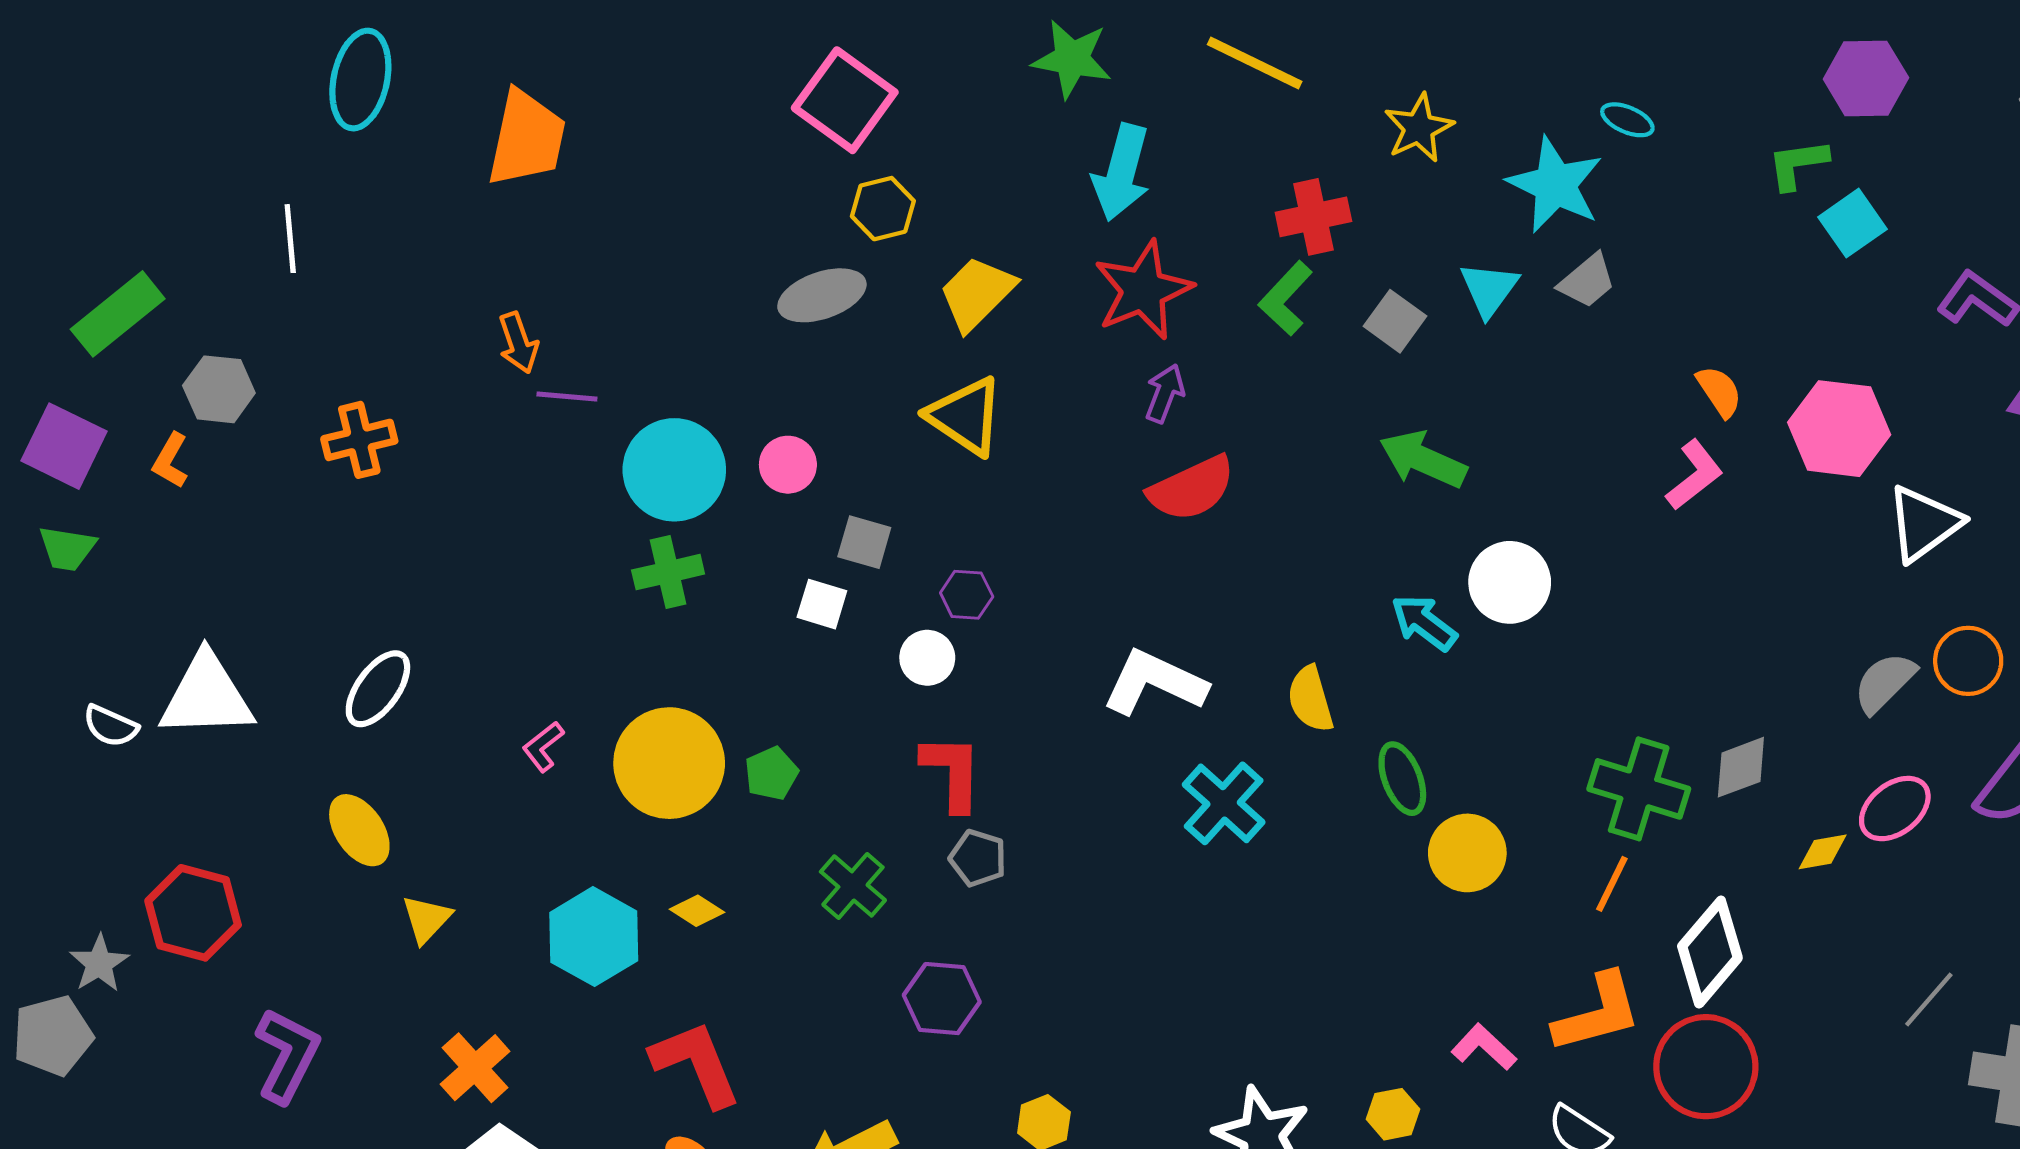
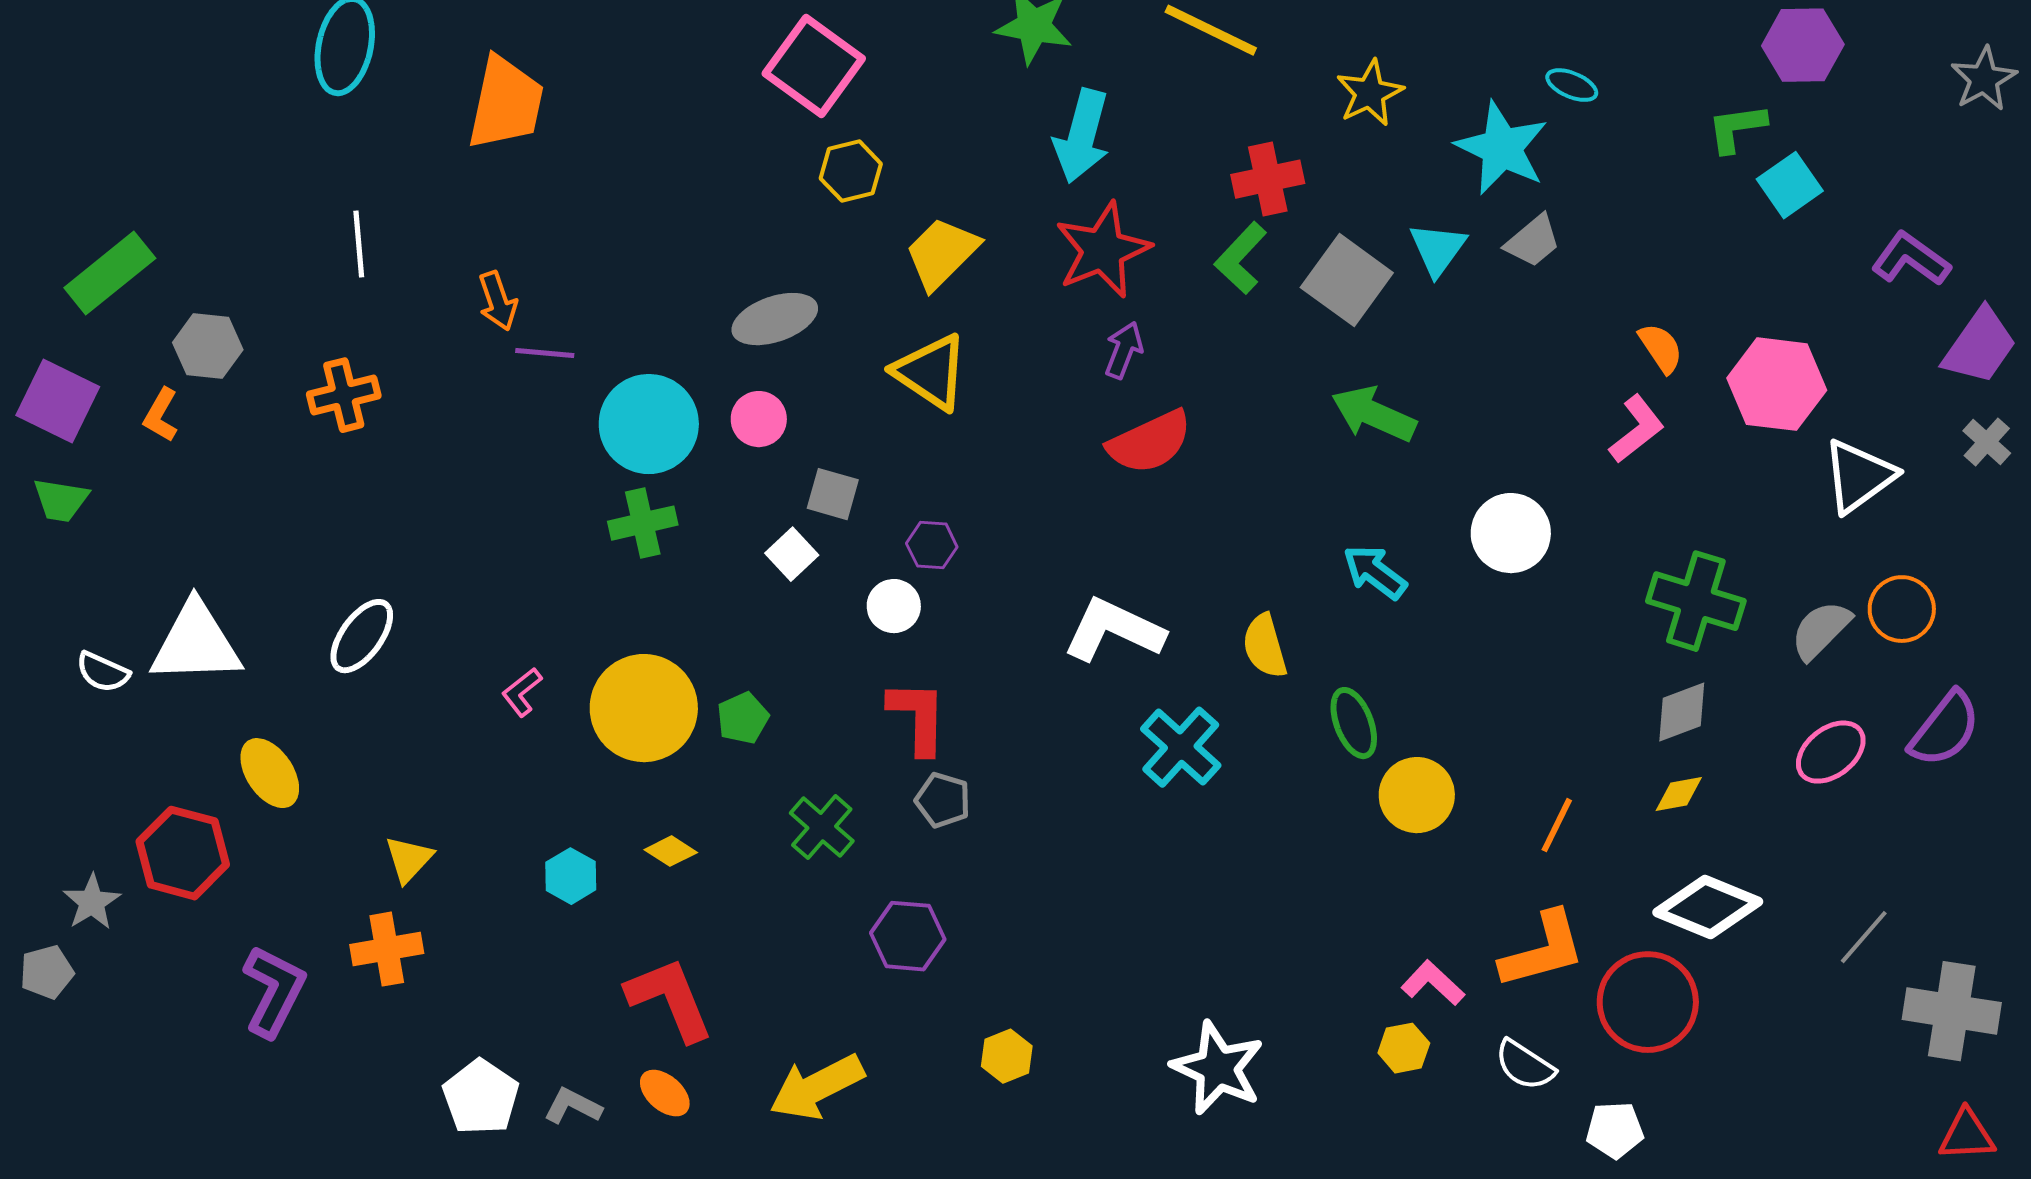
white line: (290, 239) -> (359, 244), moved
gray ellipse: (822, 295) -> (775, 319), moved
gray square: (1395, 321) -> (1347, 280), size x1.5
white circle: (1510, 582) -> (1511, 533), moved
white square: (822, 604) -> (792, 554), turned 30
green cross: (1639, 789) -> (1696, 601), moved
yellow ellipse: (359, 830) -> (270, 773), moved
yellow diamond: (1823, 852) -> (1679, 794), moved
cyan hexagon: (594, 937) -> (571, 876), size x0.6
white diamond: (1710, 952) -> (1708, 907), moved, turned 72
gray pentagon: (53, 1036) -> (47, 972), size x0.7
orange cross: (475, 1068) -> (387, 949), moved, turned 32
yellow hexagon: (1393, 1114) -> (1404, 1048), moved

